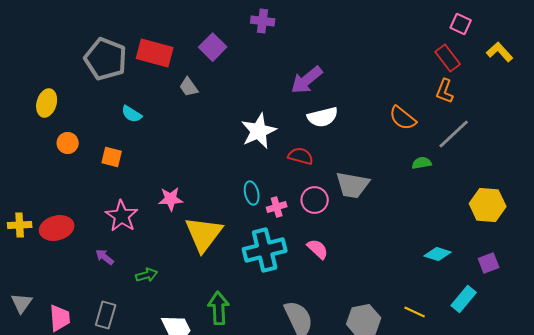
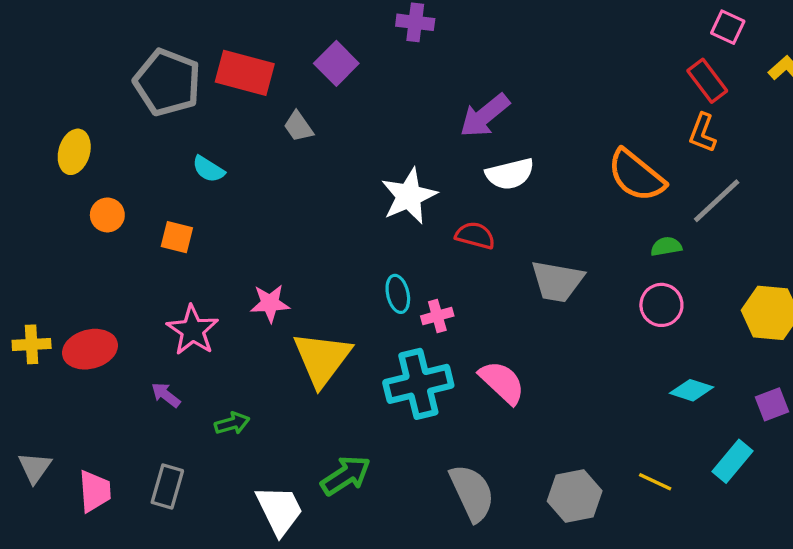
orange semicircle: (403, 118) -> (636, 175), size x1.4
pink circle: (315, 200) -> (661, 305), moved
pink semicircle: (318, 249) -> (502, 382), size x1.4
green arrow: (219, 308) -> (346, 475), turned 60

